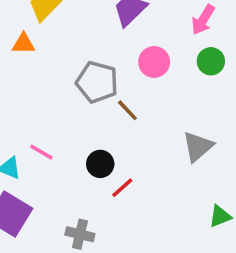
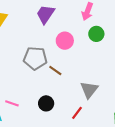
gray triangle: (198, 147) -> (89, 90), moved
red line: (122, 188) -> (77, 113), moved

